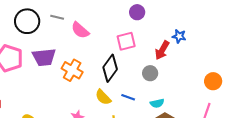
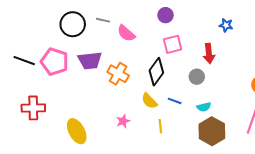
purple circle: (137, 12) -> (165, 15), moved
blue star: (179, 36) -> (226, 25), moved
red arrow: (162, 50) -> (209, 53), turned -36

